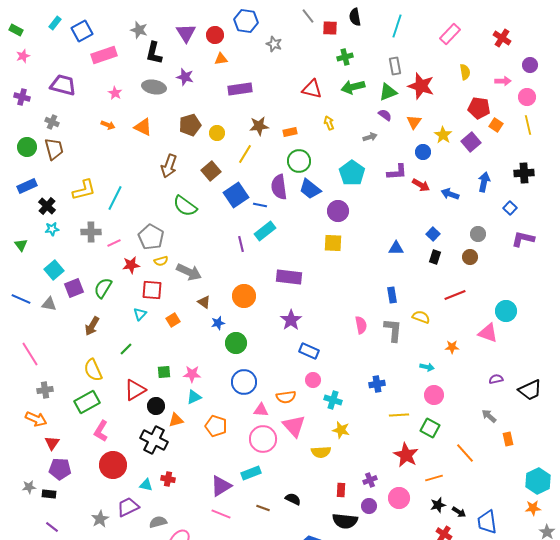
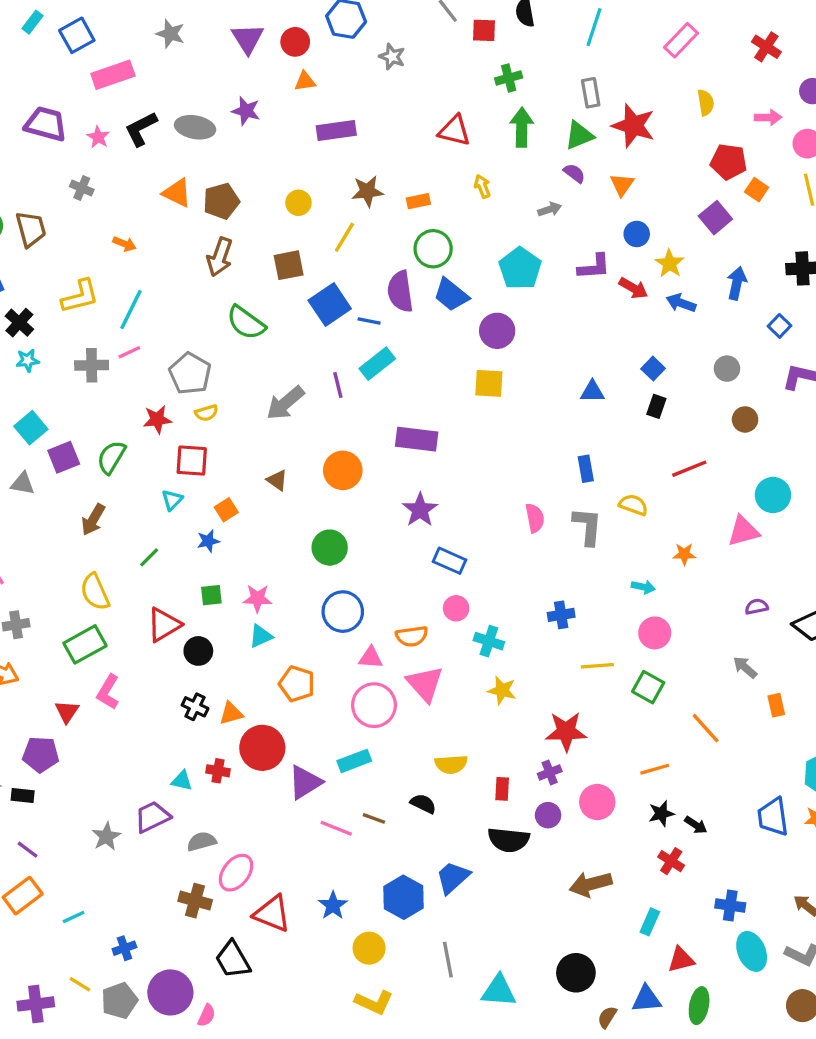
black L-shape: (154, 53) -> (141, 129), moved, turned 50
green arrow: (353, 87) -> (522, 127), turned 105
pink star: (115, 93) -> (98, 137), moved
gray cross: (52, 122) -> (82, 188), moved
orange arrow: (108, 125) -> (124, 244), moved
brown pentagon: (190, 125) -> (221, 201), moved
yellow star: (443, 135) -> (670, 264), moved
brown square: (211, 171) -> (289, 265), turned 30
pink line: (114, 243) -> (129, 352), moved
brown circle: (470, 257) -> (745, 419), moved
gray arrow: (189, 272) -> (285, 403), moved, turned 115
blue star: (218, 323) -> (208, 541), moved
pink triangle: (488, 333) -> (743, 531), turned -35
orange triangle: (176, 420) -> (231, 713), moved
black cross: (154, 440) -> (195, 707), size x0.6
red triangle: (52, 443) -> (67, 712), moved
yellow semicircle: (321, 452) -> (451, 764), moved
red star: (406, 455) -> (566, 731), moved, turned -30
red circle: (113, 465) -> (262, 748), moved
pink line: (221, 514) -> (336, 828), moved
blue trapezoid: (487, 522) -> (773, 817), moved

